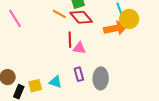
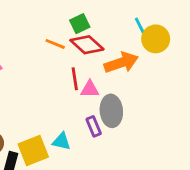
orange arrow: (116, 28) -> (121, 63), moved
gray ellipse: (101, 78) -> (111, 111), moved
yellow square: (35, 86) -> (33, 150), size x1.5

